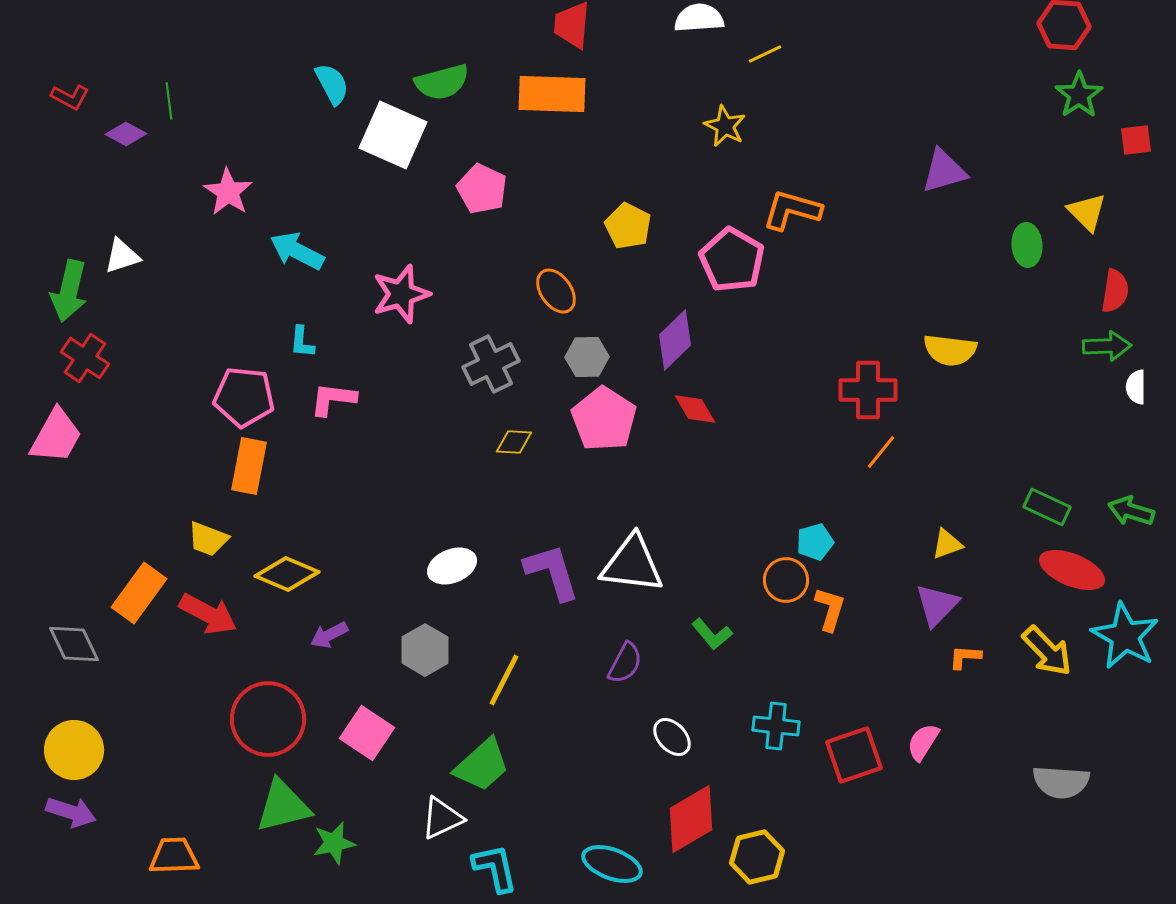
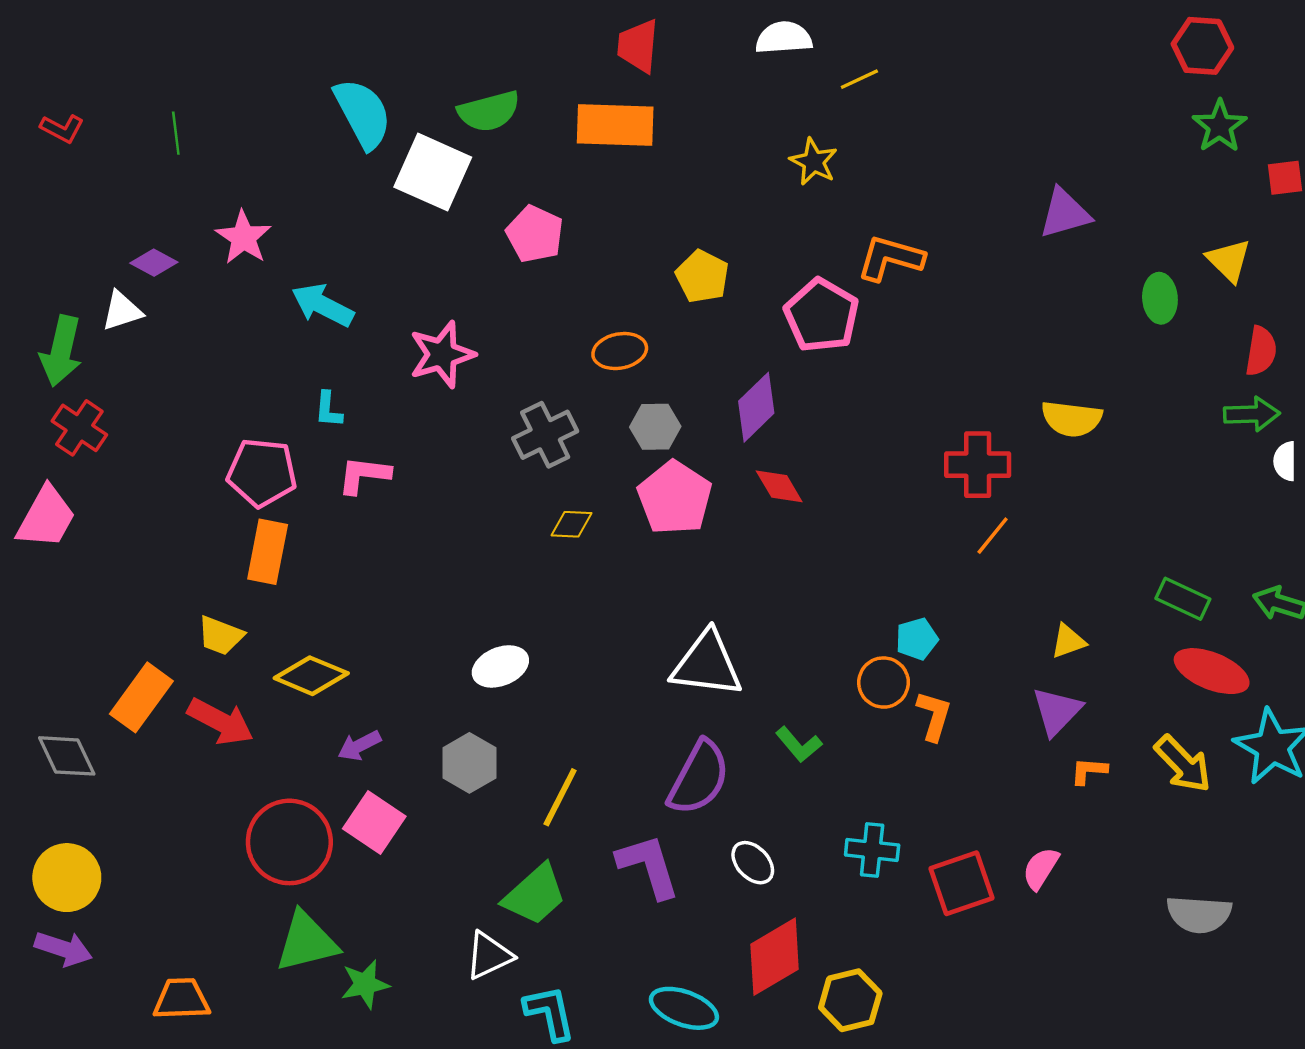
cyan semicircle: (332, 84) -> (363, 114), size x1.5
purple diamond: (126, 134) -> (154, 263), moved
orange ellipse: (556, 291) -> (620, 351), turned -66
purple L-shape: (552, 572) -> (648, 866), moved
purple semicircle: (625, 663) -> (699, 778), size x1.6
pink square: (367, 733) -> (374, 822), moved

